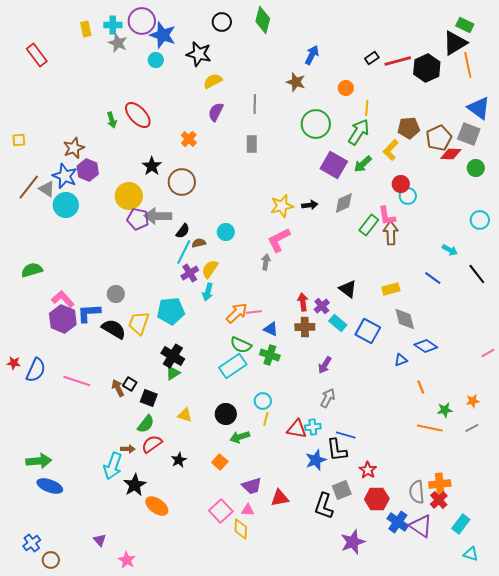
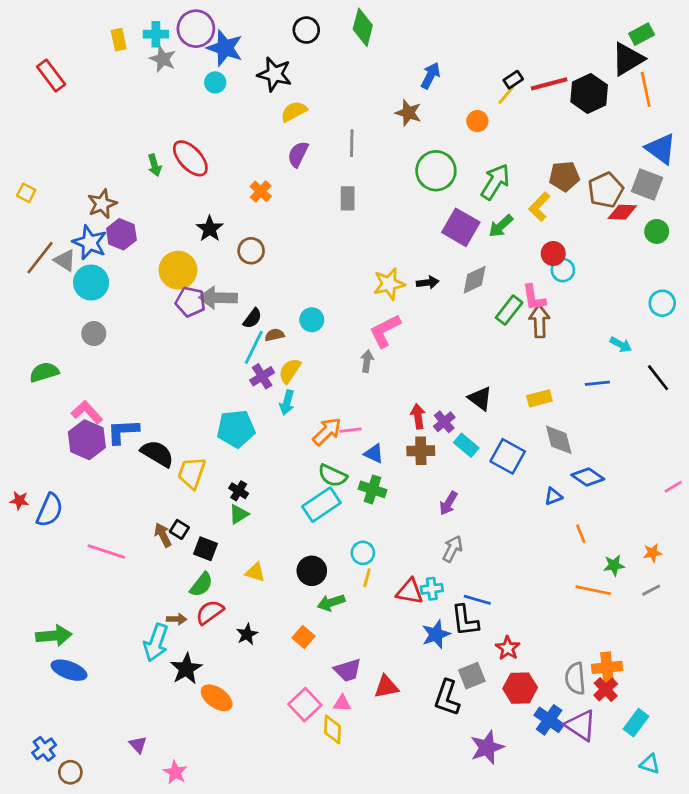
green rectangle: (465, 25) -> (642, 34), turned -54
yellow line: (367, 108) -> (506, 95), moved, turned 35
yellow square: (19, 140) -> (26, 193), turned 32
brown circle: (182, 182) -> (251, 251), size x0.7
blue line: (433, 278) -> (597, 383), turned -42
gray circle: (116, 294) -> (94, 334), moved
yellow trapezoid: (139, 323) -> (192, 473), moved
black cross: (173, 356) -> (239, 491), size x0.6
pink line: (77, 381) -> (106, 552), moved

